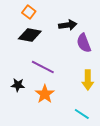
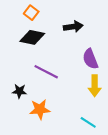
purple semicircle: (84, 43) -> (90, 59), moved
orange star: (45, 94) -> (40, 109), moved, turned 30

